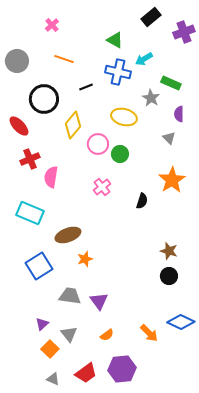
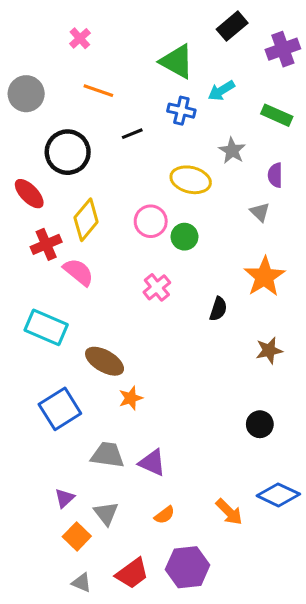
green triangle: (115, 40) -> (177, 61), size x1.4
blue cross: (118, 72) -> (181, 111), size x0.7
green rectangle: (171, 83) -> (277, 115), moved
yellow diamond: (73, 125) -> (86, 220), moved
pink semicircle: (51, 177) -> (78, 272), turned 120
brown ellipse: (68, 235) -> (105, 361), turned 50
brown star: (169, 251) -> (269, 350), moved, turned -30
purple triangle: (99, 301) -> (152, 463), turned -30

